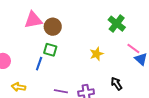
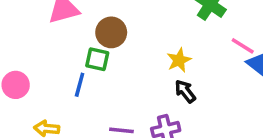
brown circle: (53, 27) -> (111, 32), moved
black arrow: (117, 84) -> (185, 91), moved

